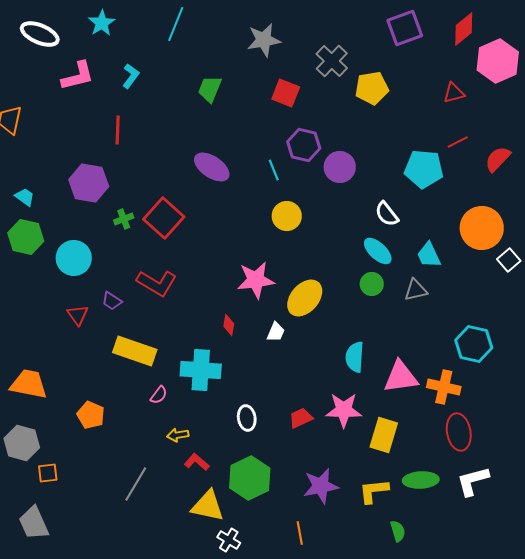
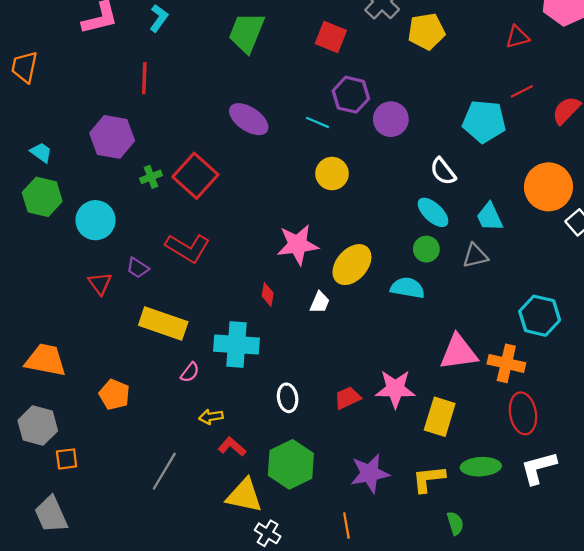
green trapezoid: (210, 89) -> (246, 33), size x1.4
cyan line: (274, 170) -> (318, 122), turned -45
cyan semicircle: (355, 357) -> (407, 288), moved, turned 96

